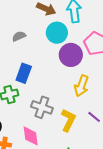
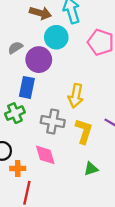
purple circle: (71, 55) -> (39, 60), moved
yellow arrow: (81, 86) -> (76, 96), moved

